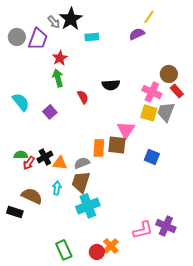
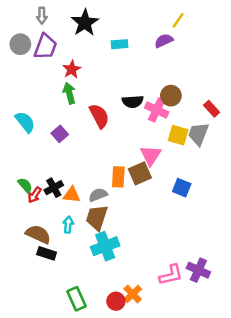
gray arrow: (54, 22) -> (42, 16), moved, turned 40
cyan rectangle: (92, 37) -> (120, 44), moved
brown circle: (169, 74) -> (171, 96), moved
pink cross: (152, 92) -> (157, 110), moved
red semicircle: (83, 97) -> (99, 116), size x1.5
brown square: (117, 145) -> (140, 173), turned -30
green semicircle: (21, 155) -> (25, 185), turned 48
black rectangle: (15, 212) -> (47, 253), moved

